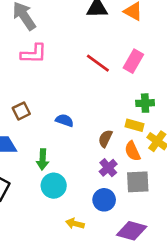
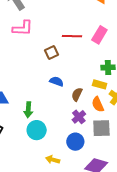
red line: (98, 63) -> (72, 36), turned -36
brown square: (21, 111) -> (52, 52), moved
blue semicircle: (65, 120) -> (57, 81), moved

